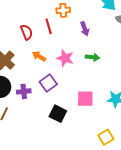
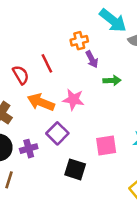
orange cross: (63, 10) -> (79, 41), moved
orange arrow: (39, 56) -> (41, 102), size x1.5
green arrow: (93, 57) -> (112, 80), moved

